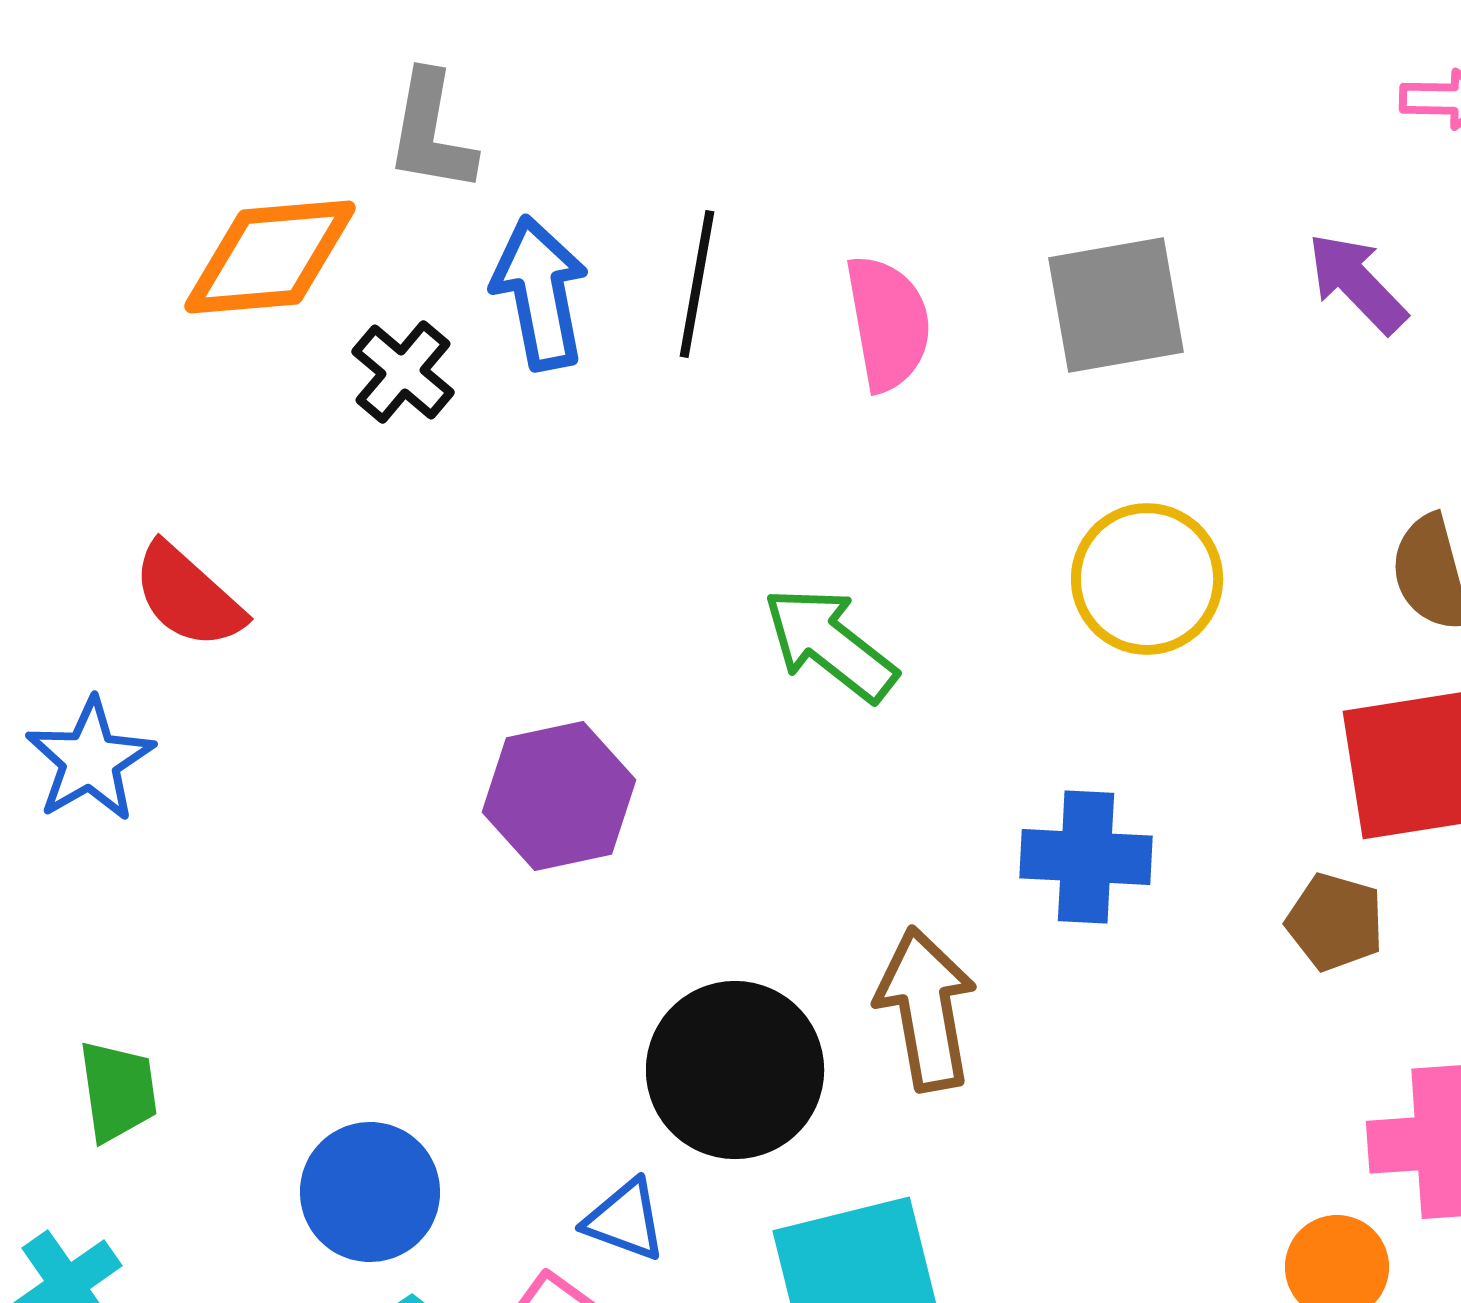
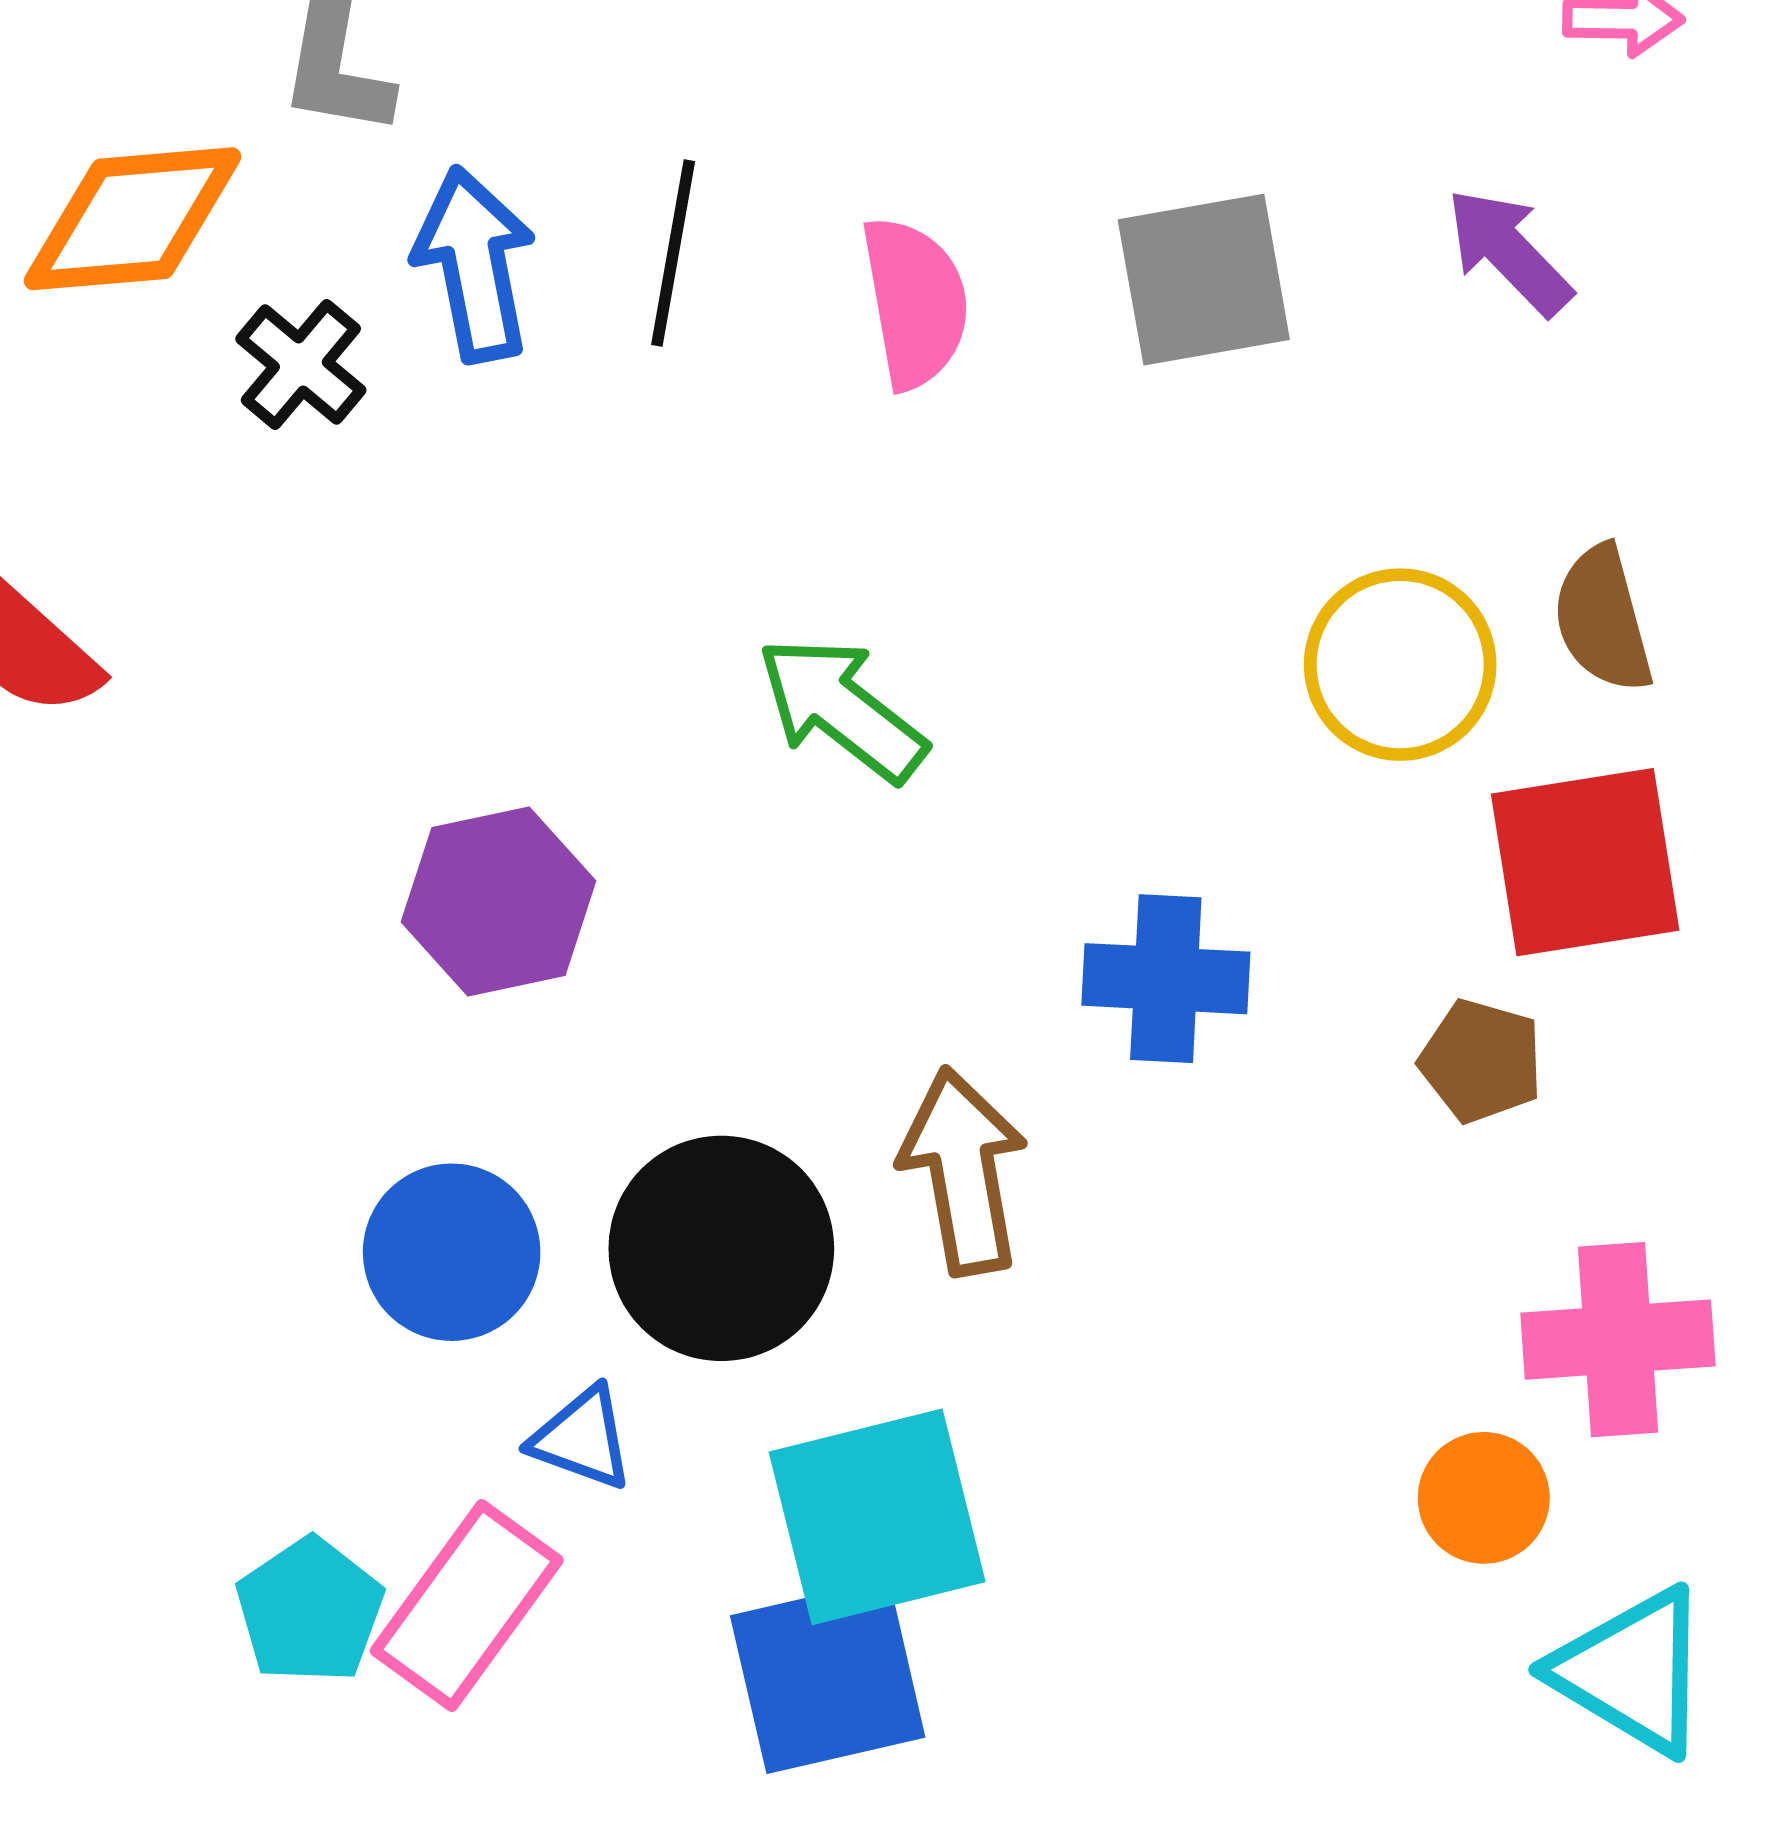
yellow circle: (1147, 579) -> (1400, 665), moved
blue circle: (370, 1192) -> (452, 1252), moved

